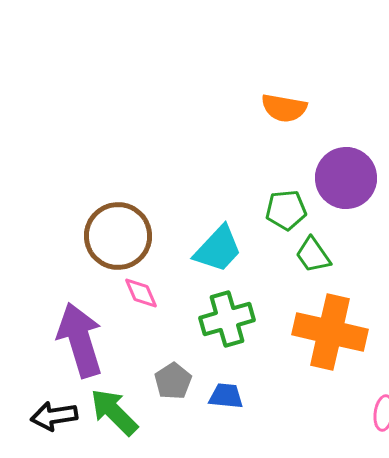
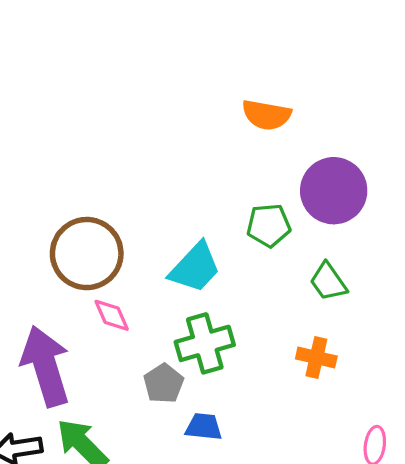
green trapezoid: (313, 255) -> (328, 282), moved
orange cross: (330, 332) -> (316, 358), size x0.5
gray pentagon: (173, 381) -> (164, 384), moved

